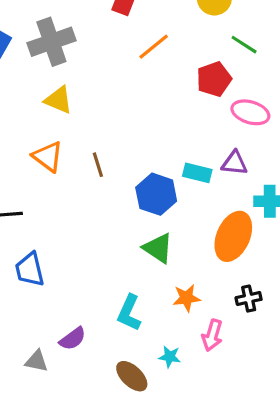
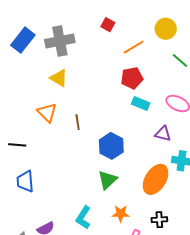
orange line: (154, 47) -> (134, 47), moved
red pentagon: (214, 79) -> (132, 78), moved
cyan rectangle: (197, 173) -> (141, 103), moved
green triangle: (158, 248) -> (107, 180), turned 35

